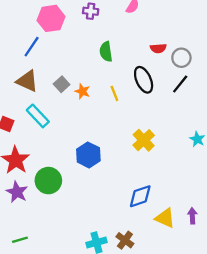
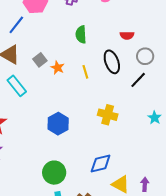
gray circle: (181, 58) -> (145, 56), moved
black line: (180, 84) -> (138, 80), moved
yellow cross: (144, 140) -> (108, 115), turned -36
green circle: (48, 181) -> (54, 173), moved

